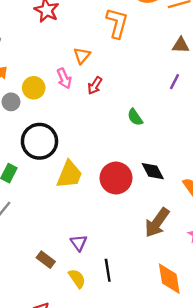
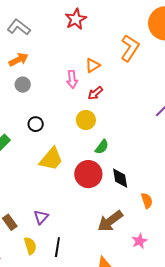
yellow circle: (34, 88) -> (86, 120), moved
green semicircle: (135, 117) -> (102, 147), moved, turned -126
black circle: (39, 141) -> (36, 124), size x0.5

